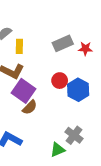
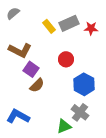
yellow rectangle: (19, 46) -> (49, 26), moved, turned -40
blue hexagon: (78, 90) -> (84, 84), moved
purple square: (23, 91) -> (31, 69), size x0.7

